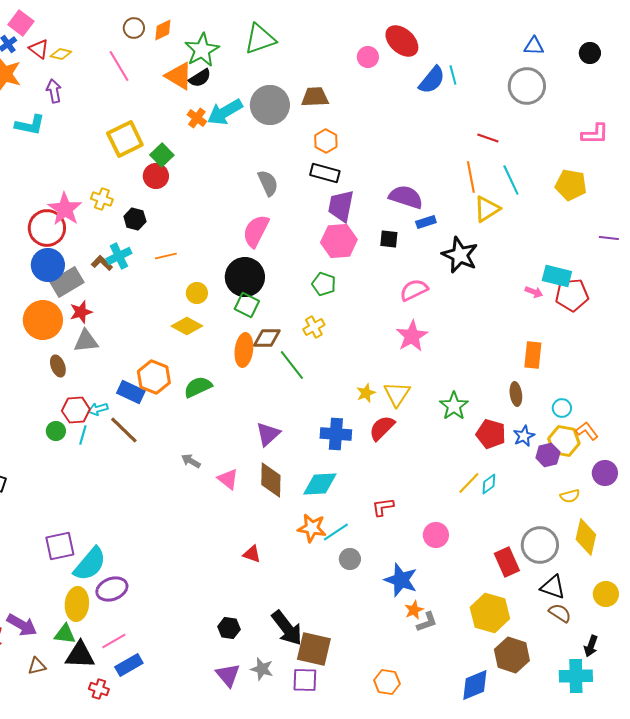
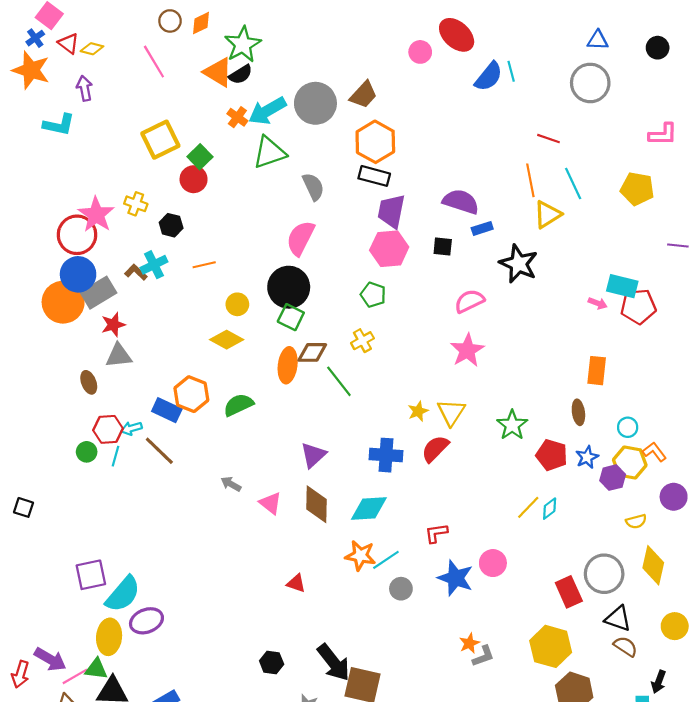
green triangle: (260, 39) -> (269, 152), moved
brown trapezoid: (315, 97) -> (364, 95), turned 136
orange hexagon: (326, 141) -> (375, 142), size x1.6
orange circle: (43, 320) -> (63, 302), moved
blue star: (401, 580) -> (455, 578), moved
pink line: (114, 641) -> (75, 676), moved

